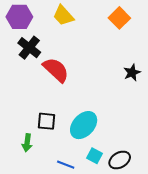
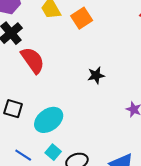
orange square: (119, 18) -> (82, 18), moved
black star: (132, 73) -> (96, 75), moved

